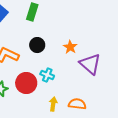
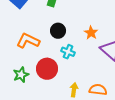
cyan cross: (47, 75) -> (68, 52), moved

